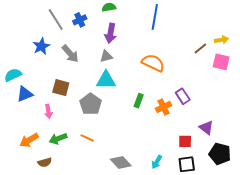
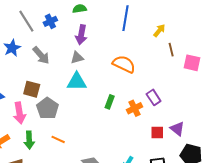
yellow arrow: (221, 40) -> (159, 30), moved, turned -40
brown line: (200, 49) -> (171, 50), turned -64
gray pentagon: (91, 104) -> (47, 108), moved
pink arrow: (48, 111) -> (19, 113), size x1.5
green arrow: (58, 139) -> (29, 140), turned -72
red square: (185, 141) -> (157, 132), moved

